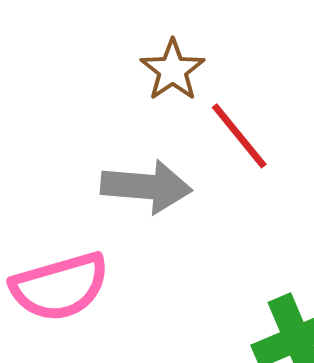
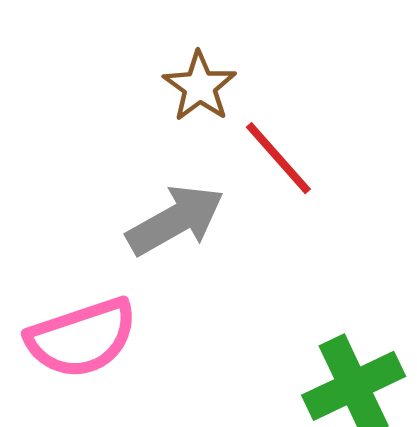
gray arrow: (146, 187) -> (175, 220), turned -32

